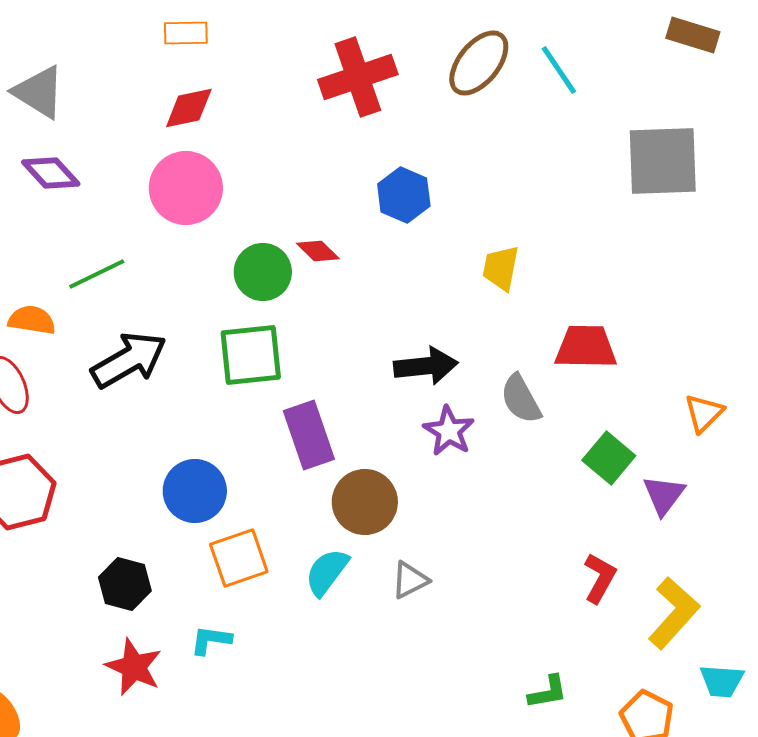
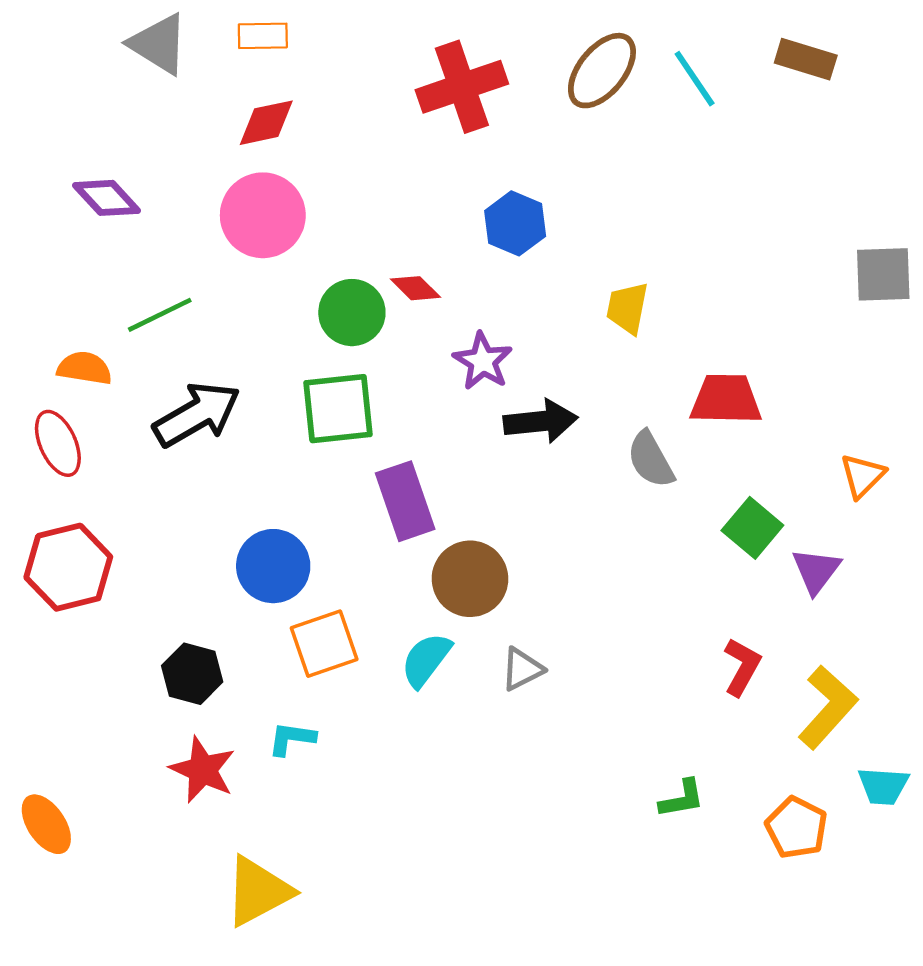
brown rectangle: (693, 35) -> (806, 59), moved
gray triangle: (39, 92) -> (159, 44), moved
gray square: (663, 161) -> (883, 274), moved, size x0.7
purple star: (449, 431) -> (483, 361), moved

